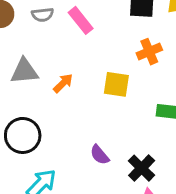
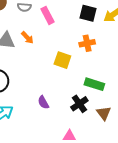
orange arrow: (63, 83) -> (27, 38), moved, turned 80
black cross: (142, 168) -> (79, 104), moved

